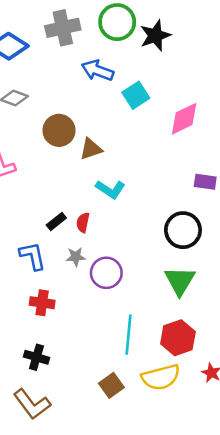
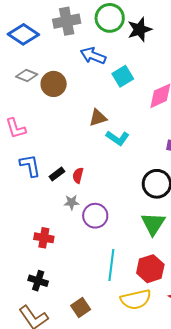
brown circle: (59, 130) -> (54, 84), moved
brown triangle: (91, 149) -> (98, 118), moved
cyan L-shape: (110, 189) -> (118, 138), moved
blue L-shape: (33, 256) -> (30, 166), moved
brown square: (111, 385) -> (81, 307), moved

